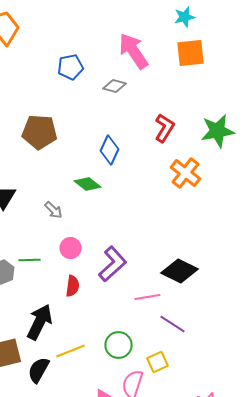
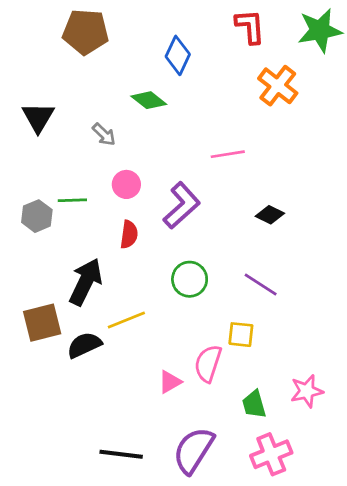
red L-shape: (164, 128) -> (250, 26), turned -36
black diamond: (179, 271) -> (270, 215), size x0.6
pink line: (147, 297) -> (228, 154), moved
green circle: (118, 345) -> (190, 279), moved
yellow square: (157, 362) -> (241, 335), turned 30
black semicircle: (38, 370) -> (84, 345), turned 36

